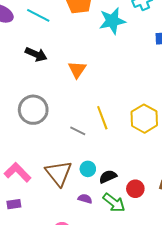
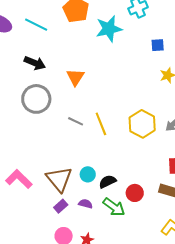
gray circle: (33, 110) -> (36, 99), moved
gray line: (78, 131) -> (76, 121), moved
purple rectangle: (14, 204) -> (61, 206), moved, turned -32

